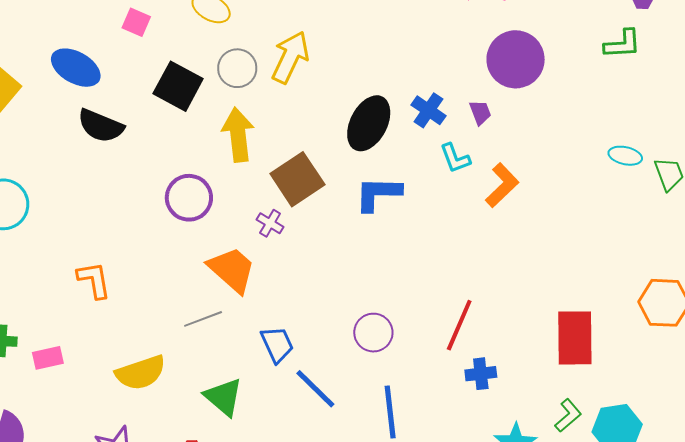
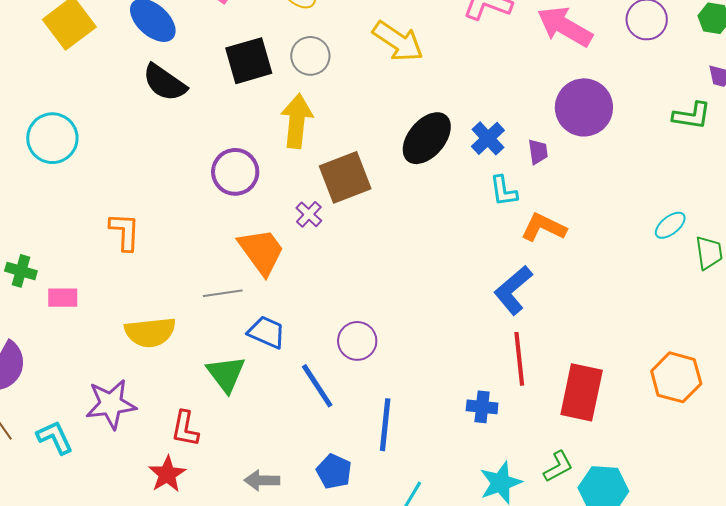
yellow arrow: (290, 57) -> (398, 41), moved, turned 86
black square: (178, 86) -> (249, 61), turned 33
cyan ellipse: (625, 156) -> (670, 225), turned -64
orange L-shape: (502, 185) -> (544, 227), turned -123
blue L-shape: (378, 194) -> (513, 290), moved, turned -54
red line: (459, 325) -> (519, 359), moved, turned -42
purple circle: (373, 333) -> (357, 341), moved
blue trapezoid: (277, 344) -> (267, 332), moved, turned -54

